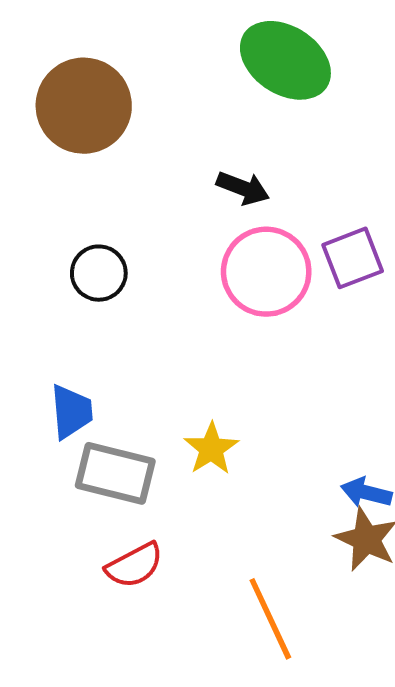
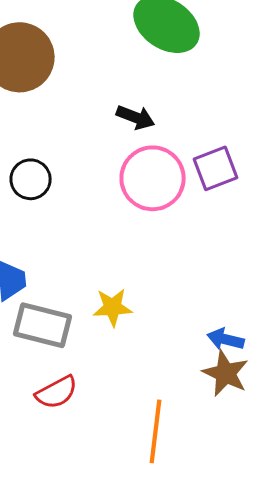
yellow star: (211, 449) -> (113, 307), turned 30
orange line: (270, 619) -> (156, 431), turned 32

